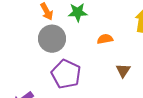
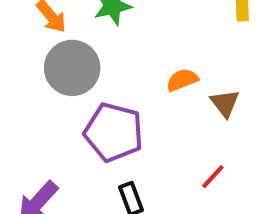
orange semicircle: (105, 39) -> (182, 80), moved

